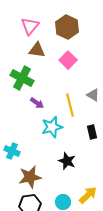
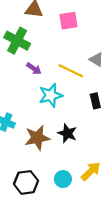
pink square: (68, 60) -> (68, 21), turned 36
yellow line: (70, 105) -> (71, 71), turned -50
brown star: (30, 177) -> (37, 138), moved

